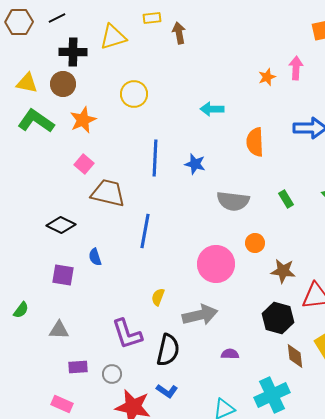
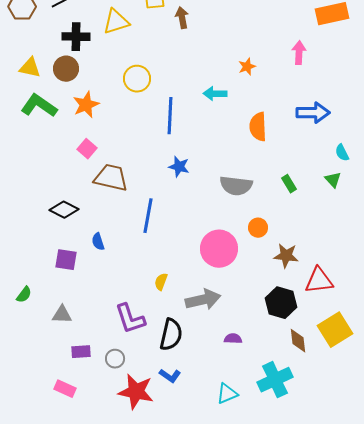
orange star: (267, 77) -> (247, 67), moved
blue line: (155, 158) -> (170, 116), moved
blue star: (195, 164) -> (179, 167), moved

